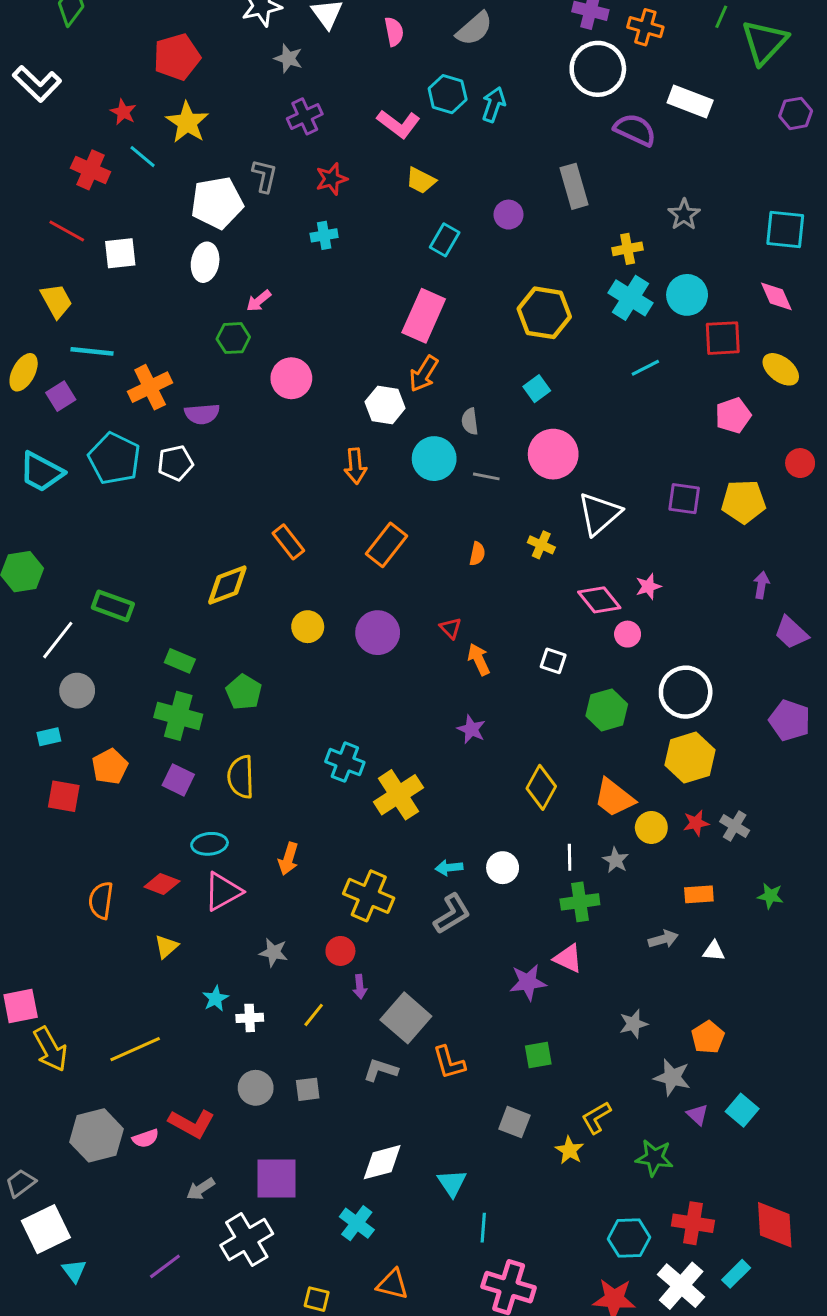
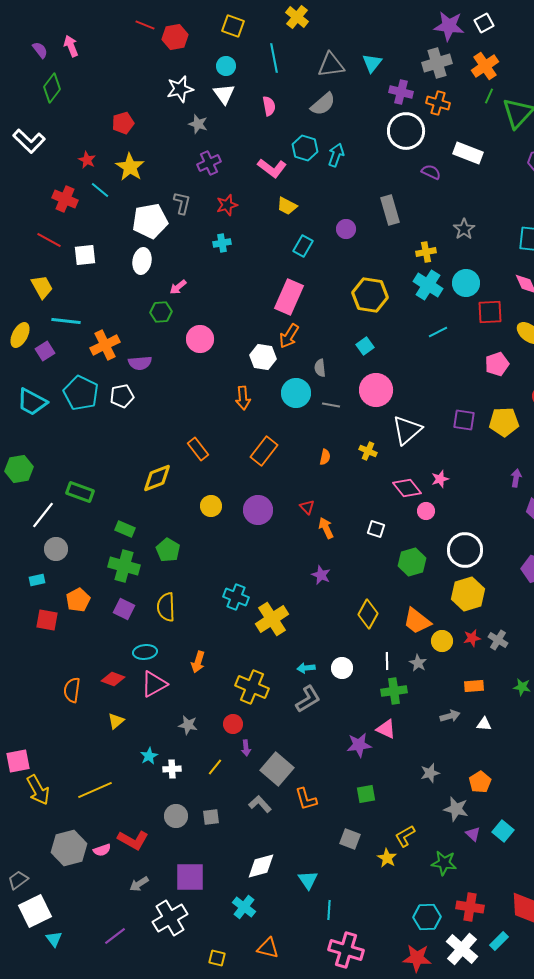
red pentagon: (177, 57) -> (123, 123), size x0.7
purple semicircle: (635, 130) -> (431, 172), size x0.7
gray L-shape: (381, 1070) -> (260, 804), turned 30

